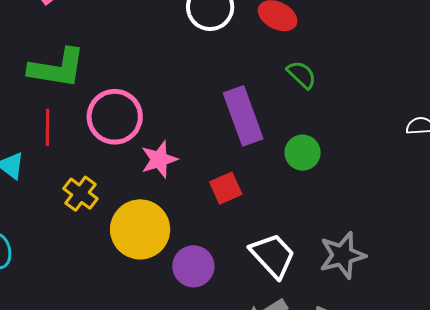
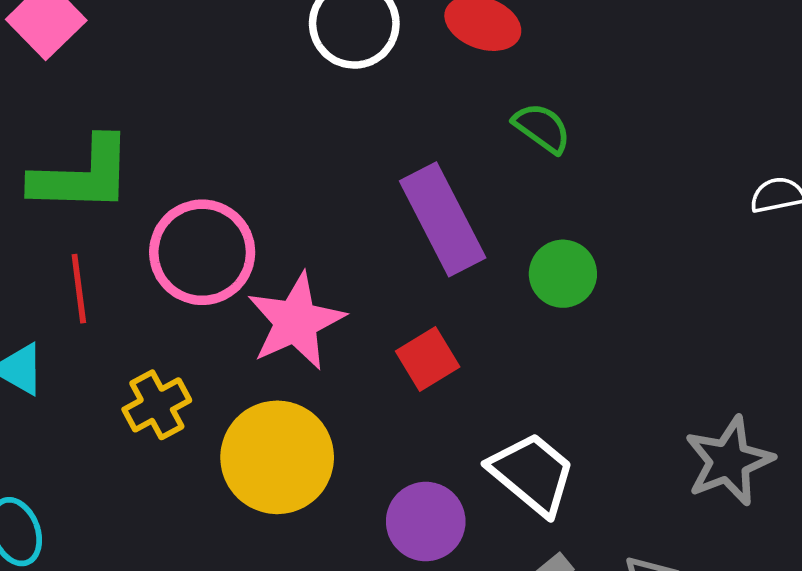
pink star: (159, 159) -> (296, 321), size x1.4
yellow cross: (81, 194) -> (157, 405), turned 32
gray star: (342, 255) -> (729, 461), moved
purple circle: (193, 266) -> (426, 522), moved

